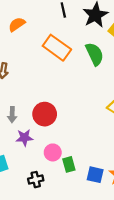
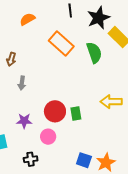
red circle: (45, 114) -> (55, 111), moved
gray arrow: (12, 115) -> (22, 83), moved
green rectangle: (69, 164) -> (76, 113), moved

